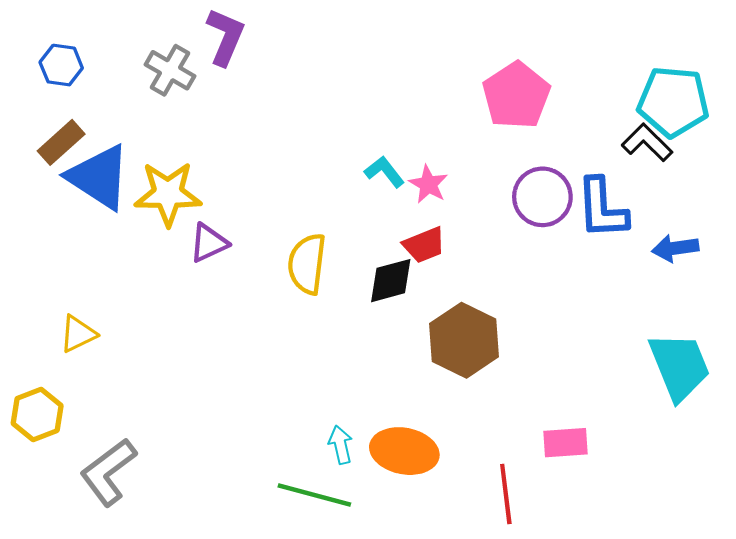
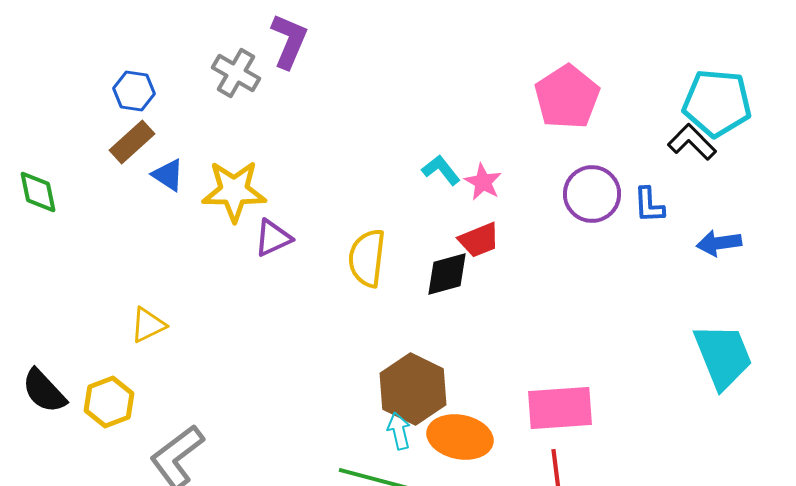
blue hexagon: (61, 65) -> (134, 91), moved
blue triangle: (99, 177) -> (168, 175), size x0.5
blue L-shape: (602, 208) -> (649, 205), size x0.6
brown hexagon: (464, 340) -> (413, 389), moved
pink rectangle: (565, 443) -> (560, 408), moved, size x1.5

